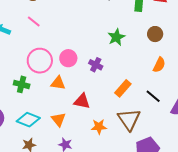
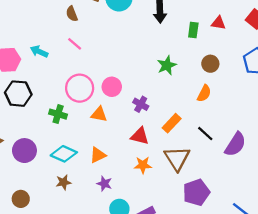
purple cross: (96, 65) -> (141, 104), moved
orange semicircle: (159, 65) -> (204, 93), moved
red triangle: (82, 101) -> (140, 136), moved
orange triangle: (58, 119) -> (98, 155), turned 42

